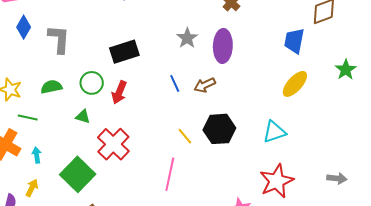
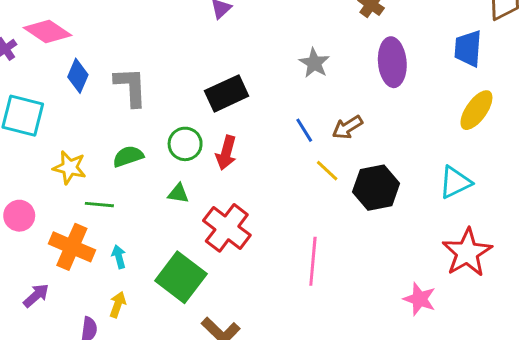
purple ellipse: (223, 46) -> (392, 62), moved
yellow line: (185, 136) -> (327, 171), moved

